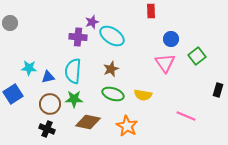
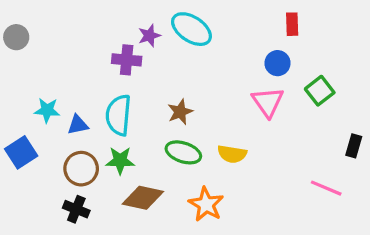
red rectangle: (151, 11) -> (292, 24), moved
cyan ellipse: (112, 36) -> (191, 29), moved
pink line: (186, 116) -> (326, 188), moved

